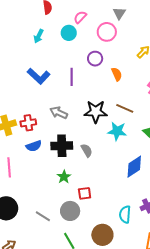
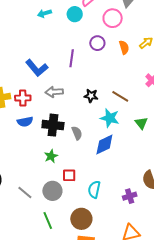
cyan arrow: (39, 36) -> (44, 13), turned 40
orange semicircle: (117, 74) -> (124, 47), moved
blue L-shape: (39, 76) -> (37, 68), moved
black star: (96, 112) -> (91, 96), size x0.6
gray arrow: (59, 113) -> (54, 92), turned -36
blue diamond: (134, 167) -> (104, 145), moved
cyan semicircle: (125, 214) -> (94, 189), moved

